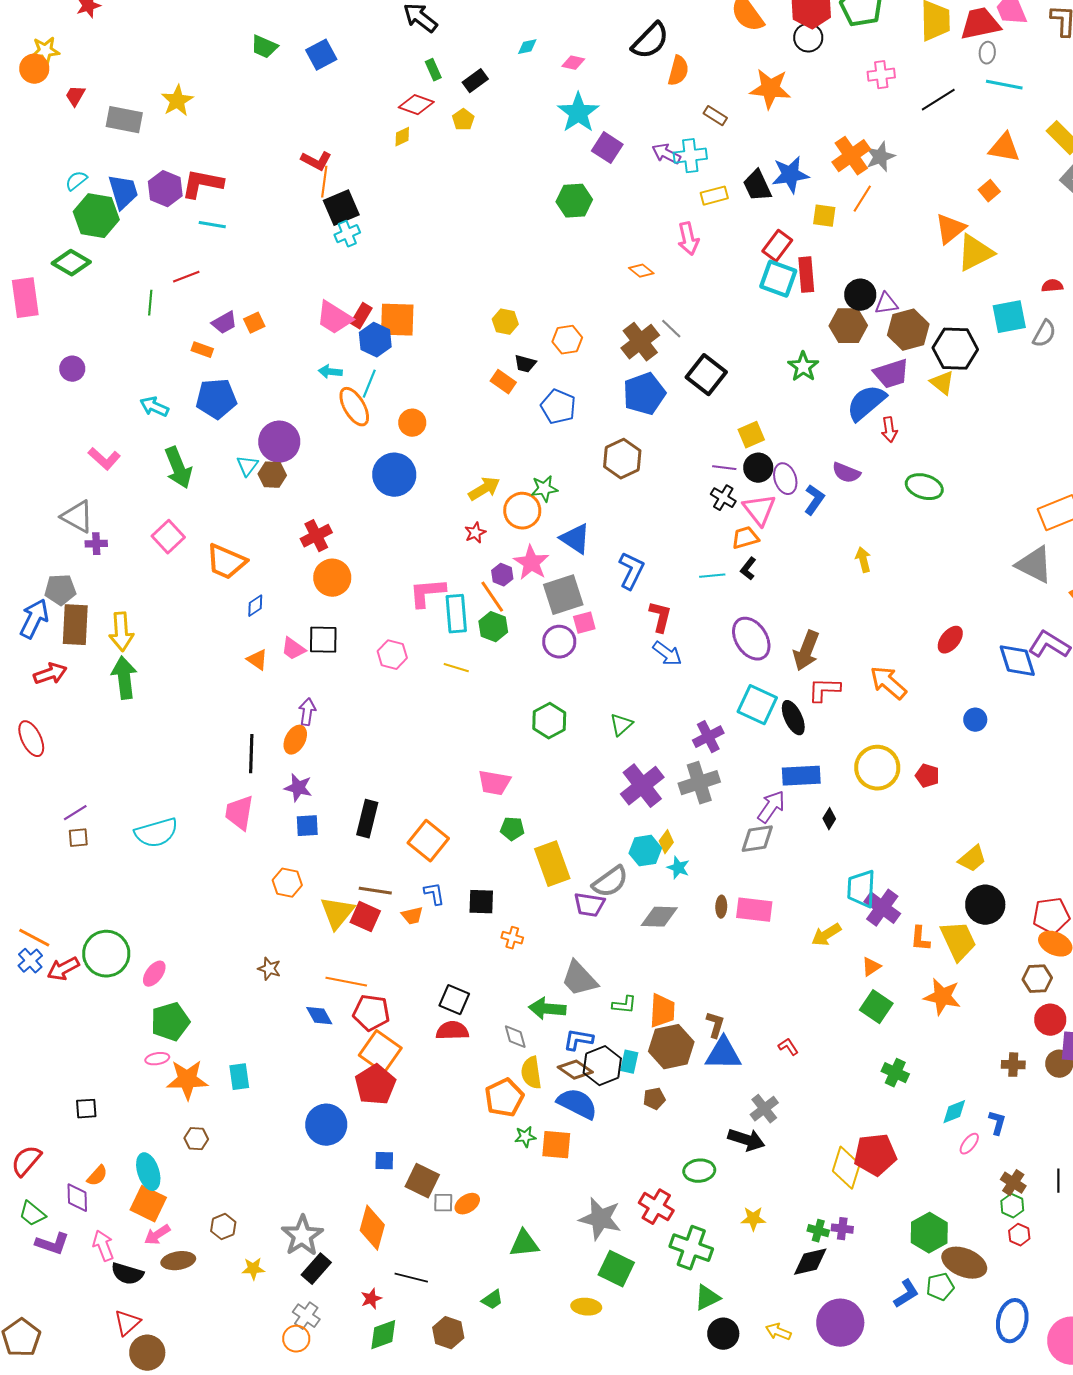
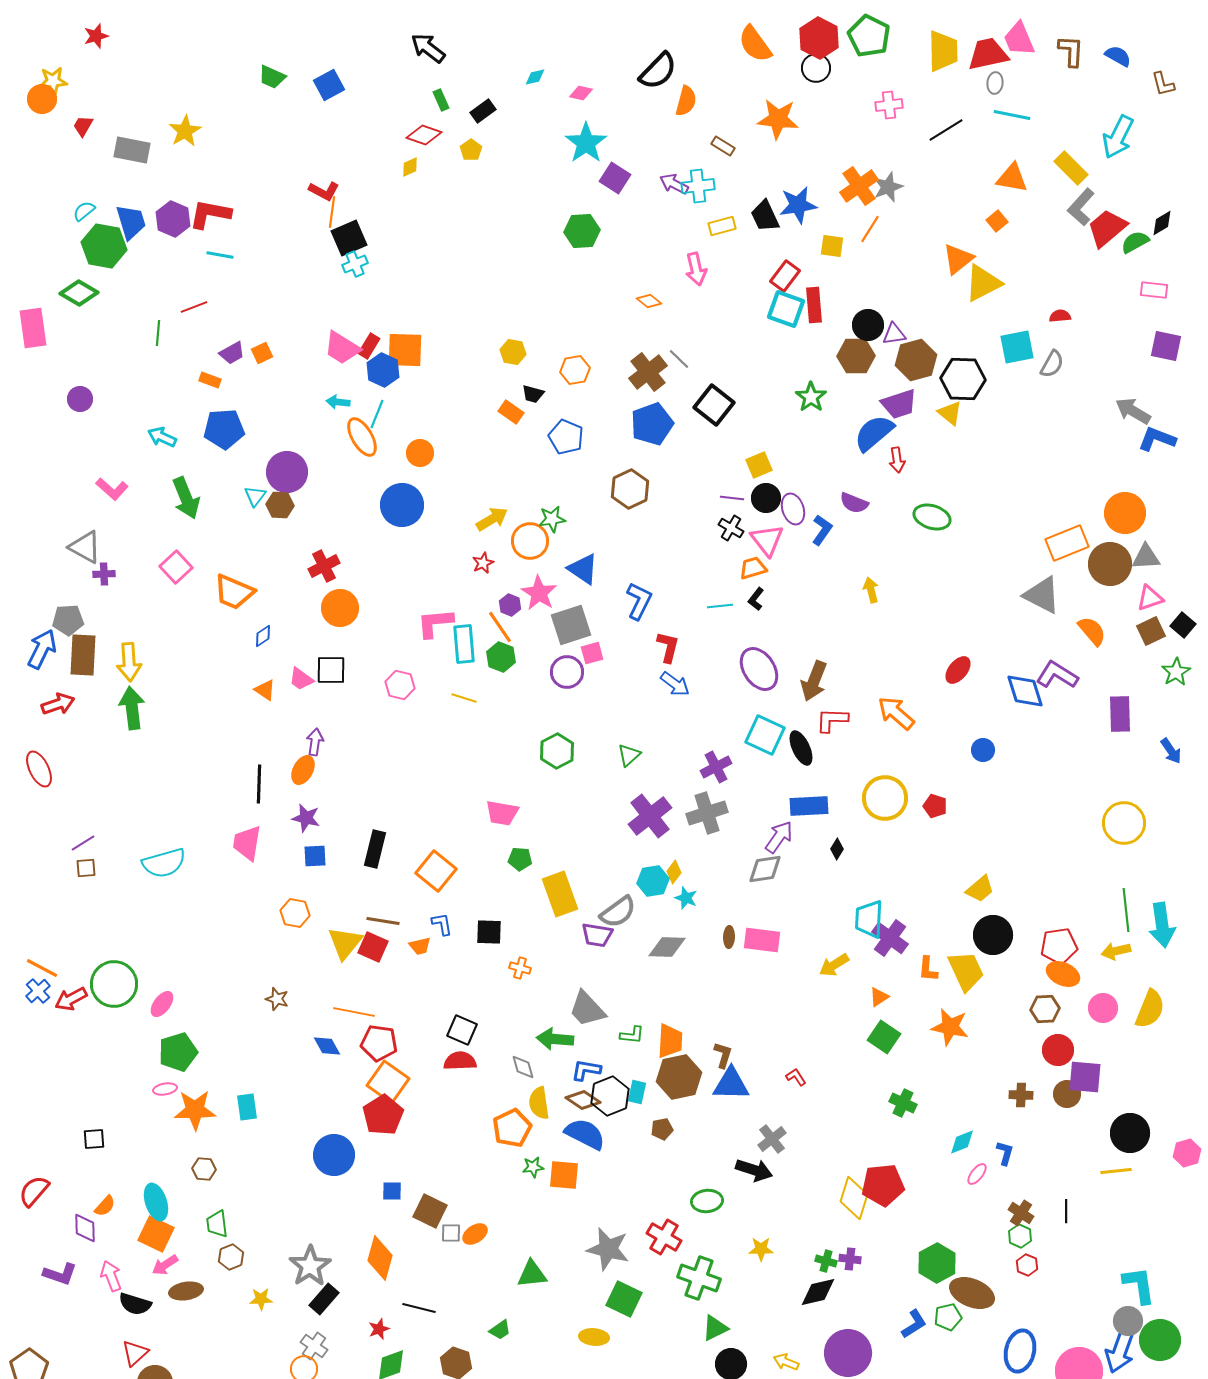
green trapezoid: (32, 1214) -> (217, 1224), moved, turned 44

